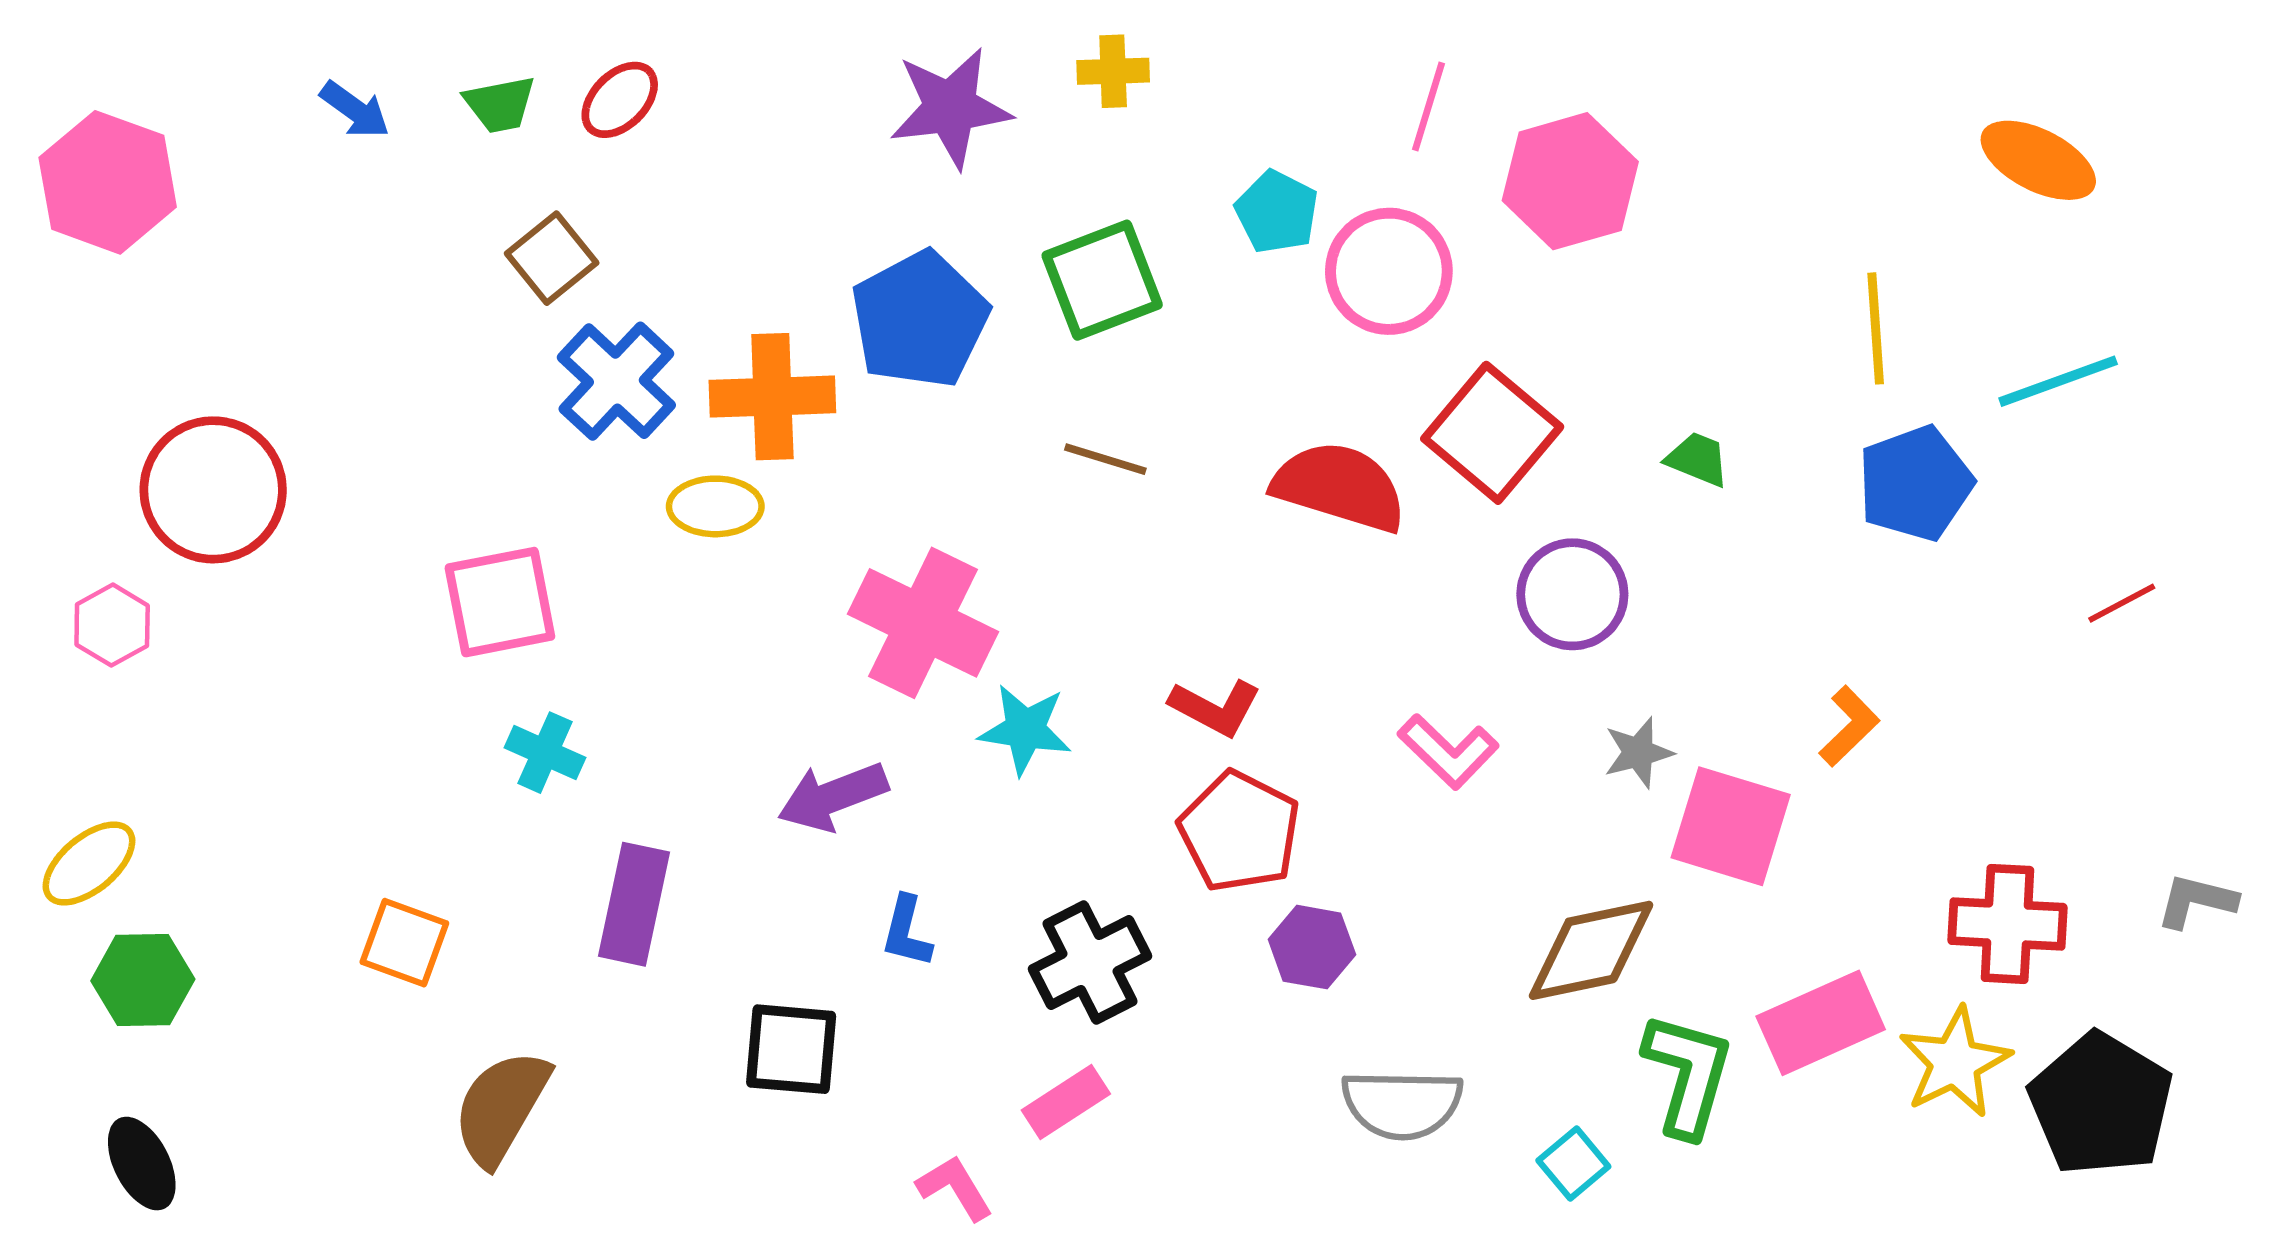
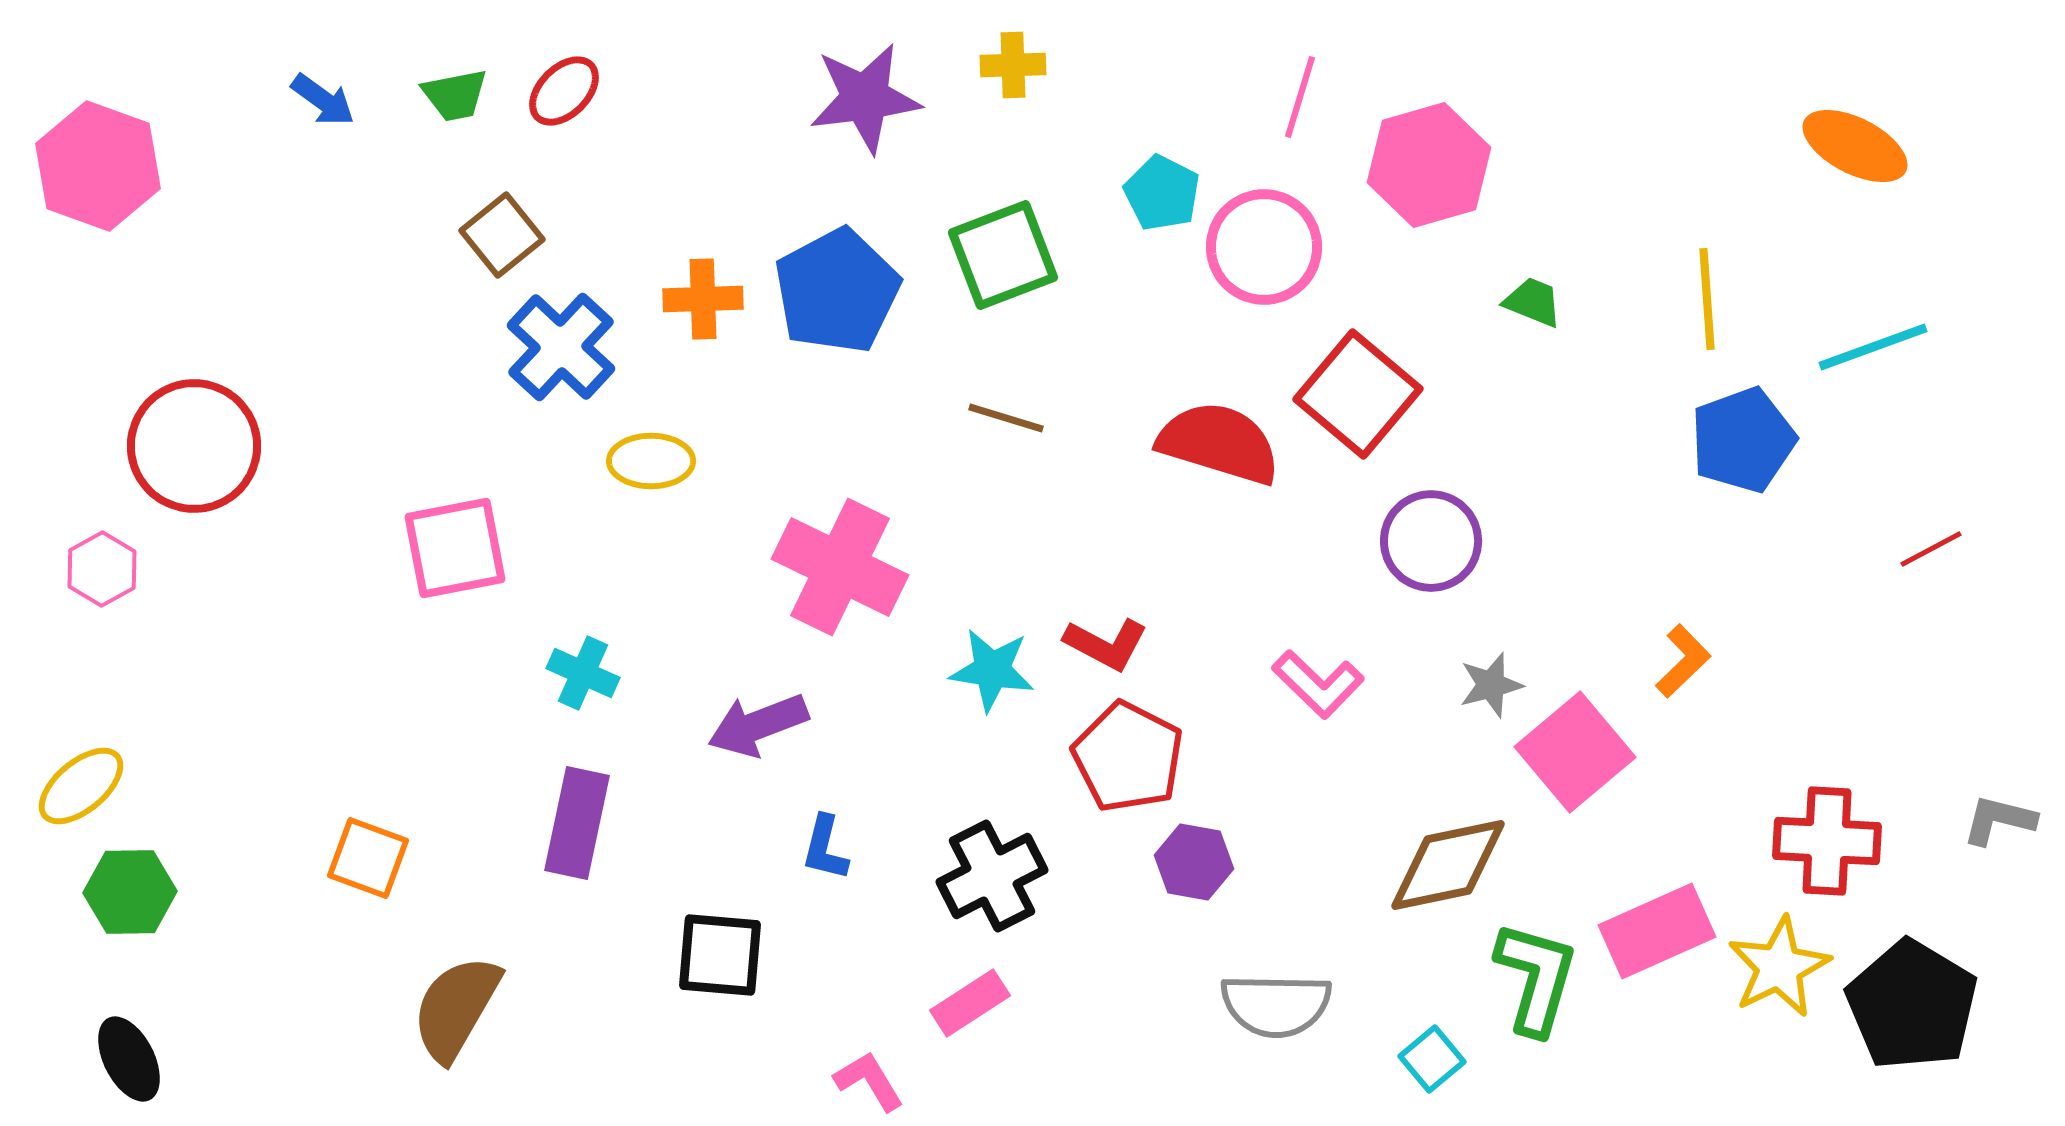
orange cross: (772, 397) -> (703, 299), moved, size x0.7
green trapezoid: (1698, 459) -> (1533, 302), moved
cyan star: (1025, 729) -> (992, 670), moved
cyan cross: (545, 753) -> (583, 673), moved
pink square: (1731, 826) -> (1575, 752), turned 33

